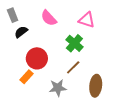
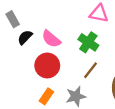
pink semicircle: (49, 18) -> (51, 39), moved
orange rectangle: (26, 77) -> (46, 96), moved

